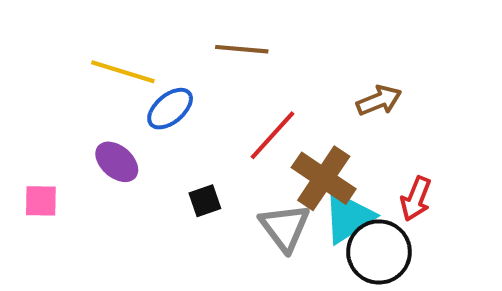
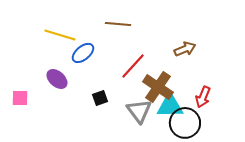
cyan triangle: (348, 217) -> (170, 106), turned 32

